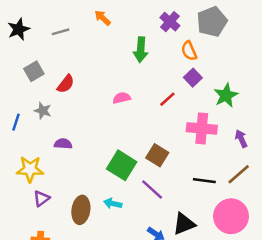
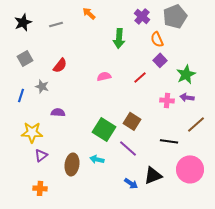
gray square: (34, 71) -> (25, 58), moved
pink cross: (202, 128) -> (167, 100), size x0.6
purple arrow: (241, 139) -> (187, 97), moved, turned -56
brown line: (239, 174) -> (196, 124), moved

